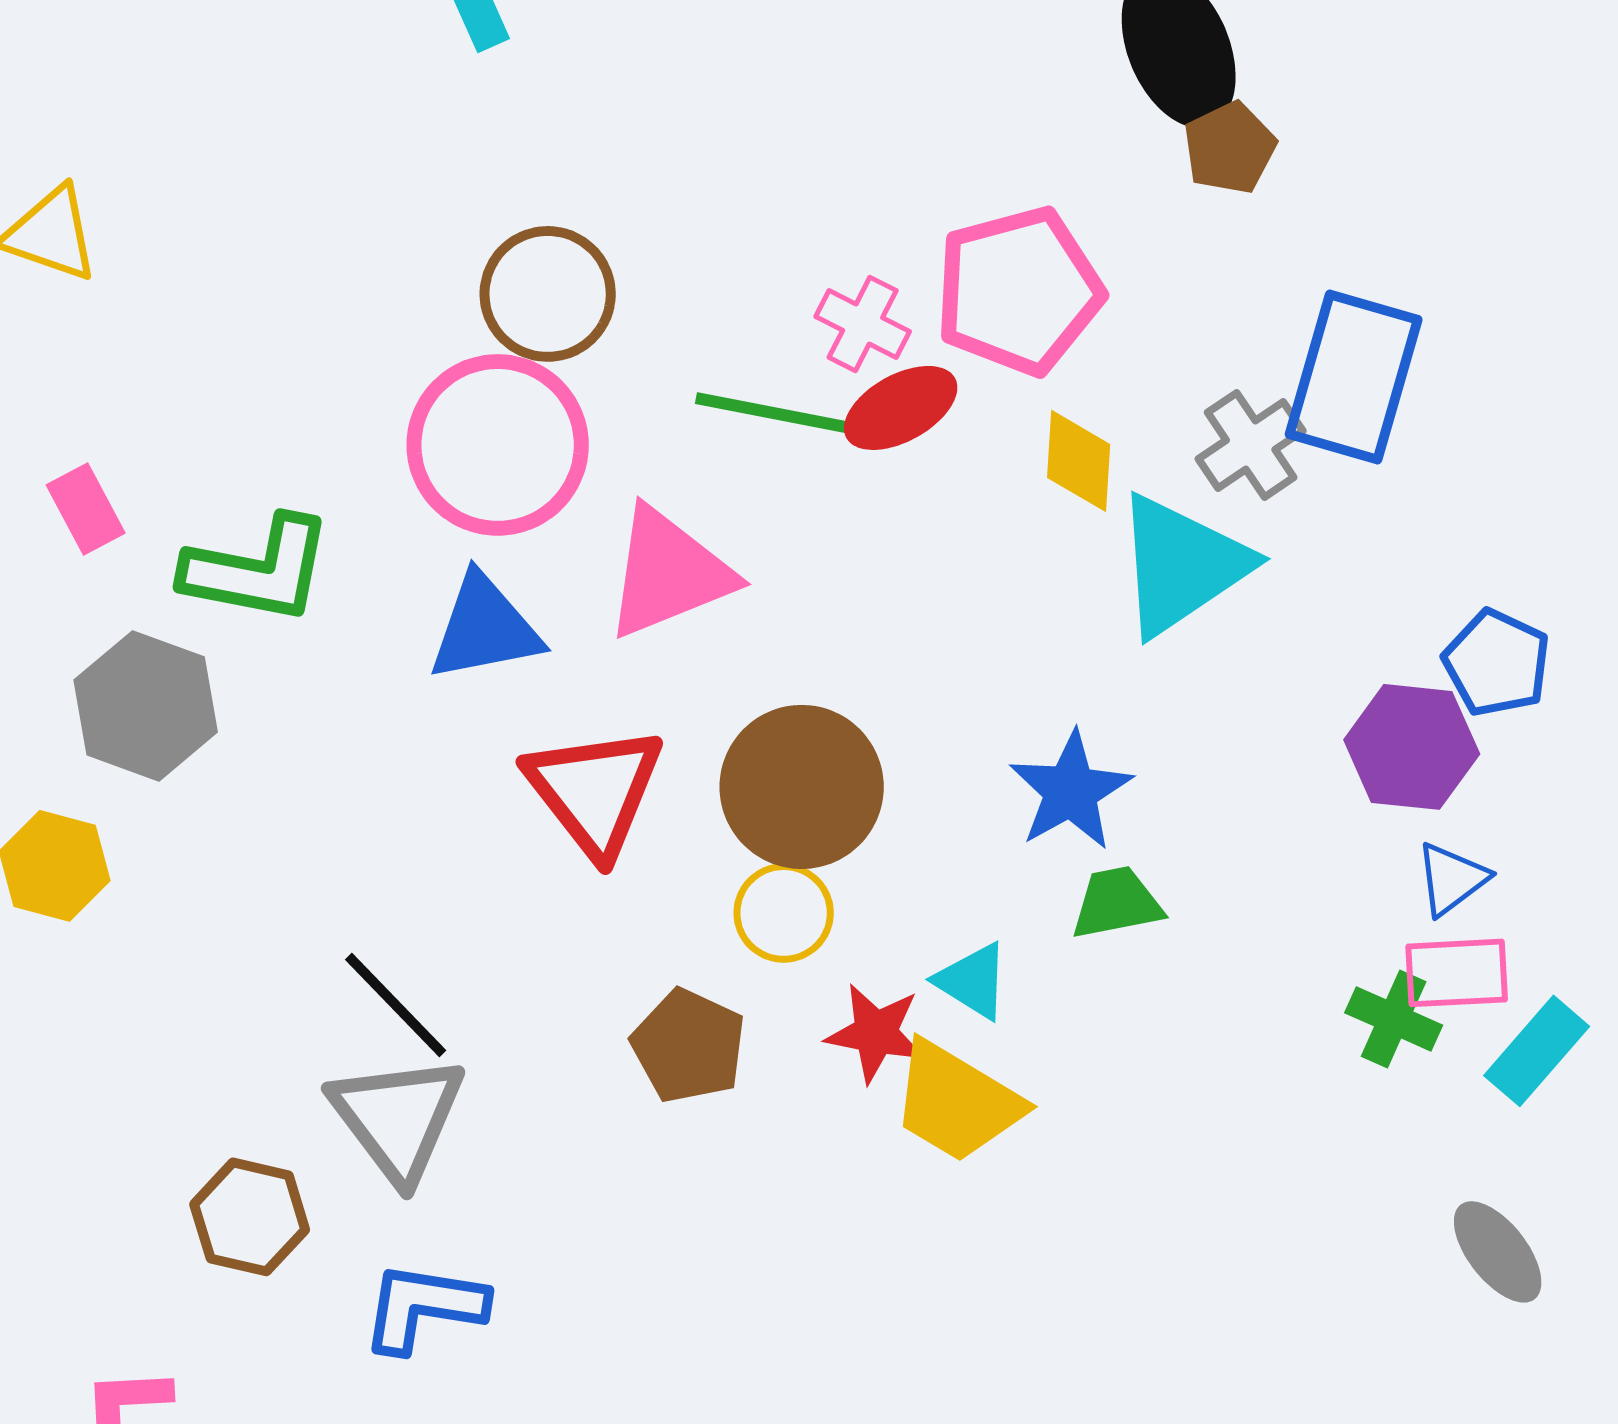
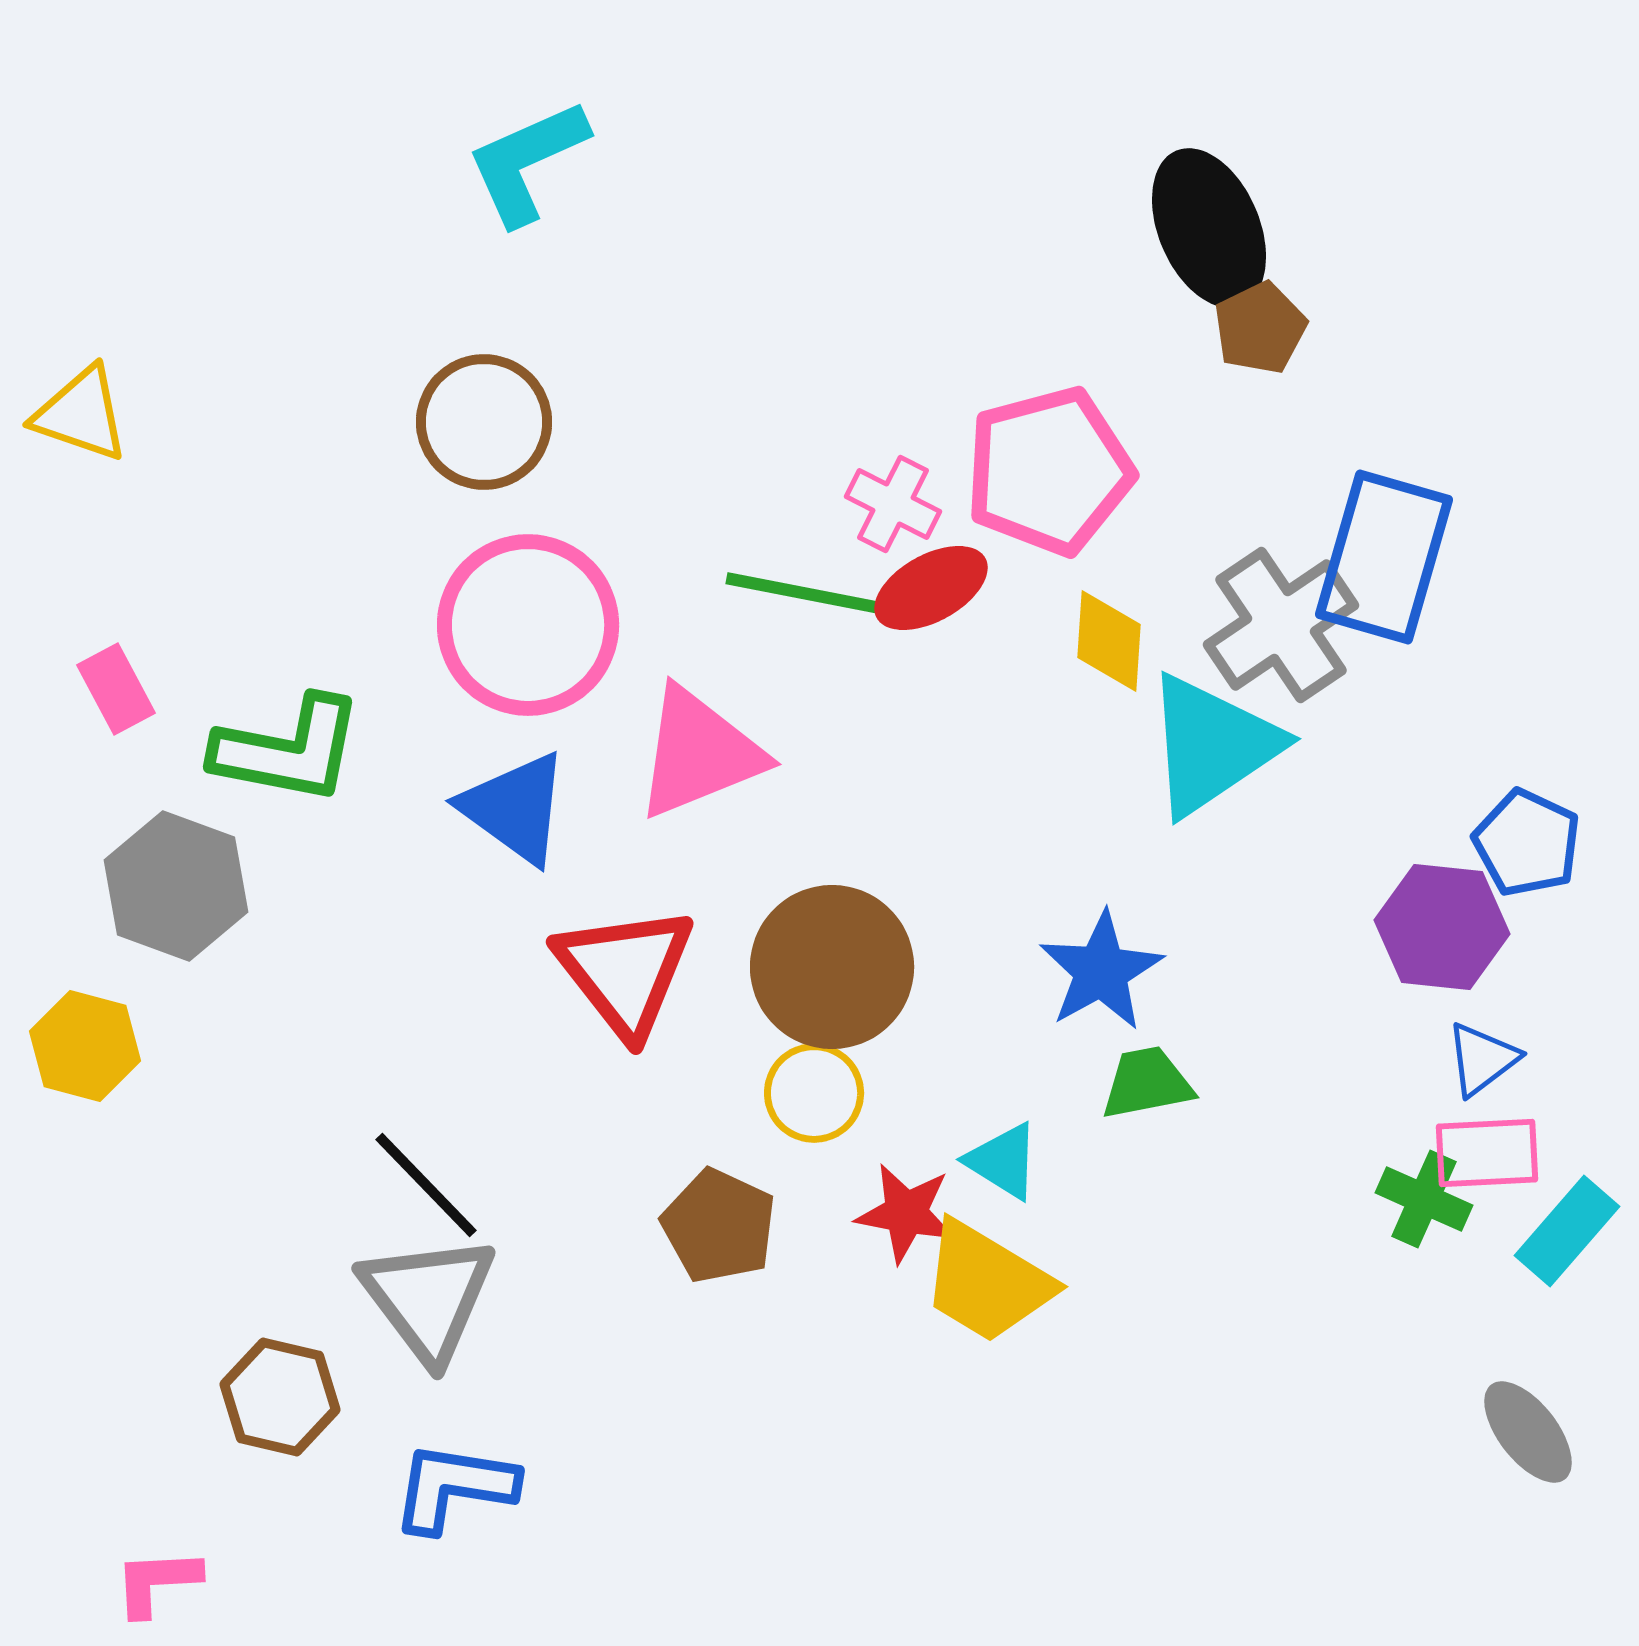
brown circle: (548, 294) -> (484, 422), moved
gray cross: (1251, 445) -> (1281, 625), size x1.4
blue triangle: (485, 628) -> (515, 808), turned 47

